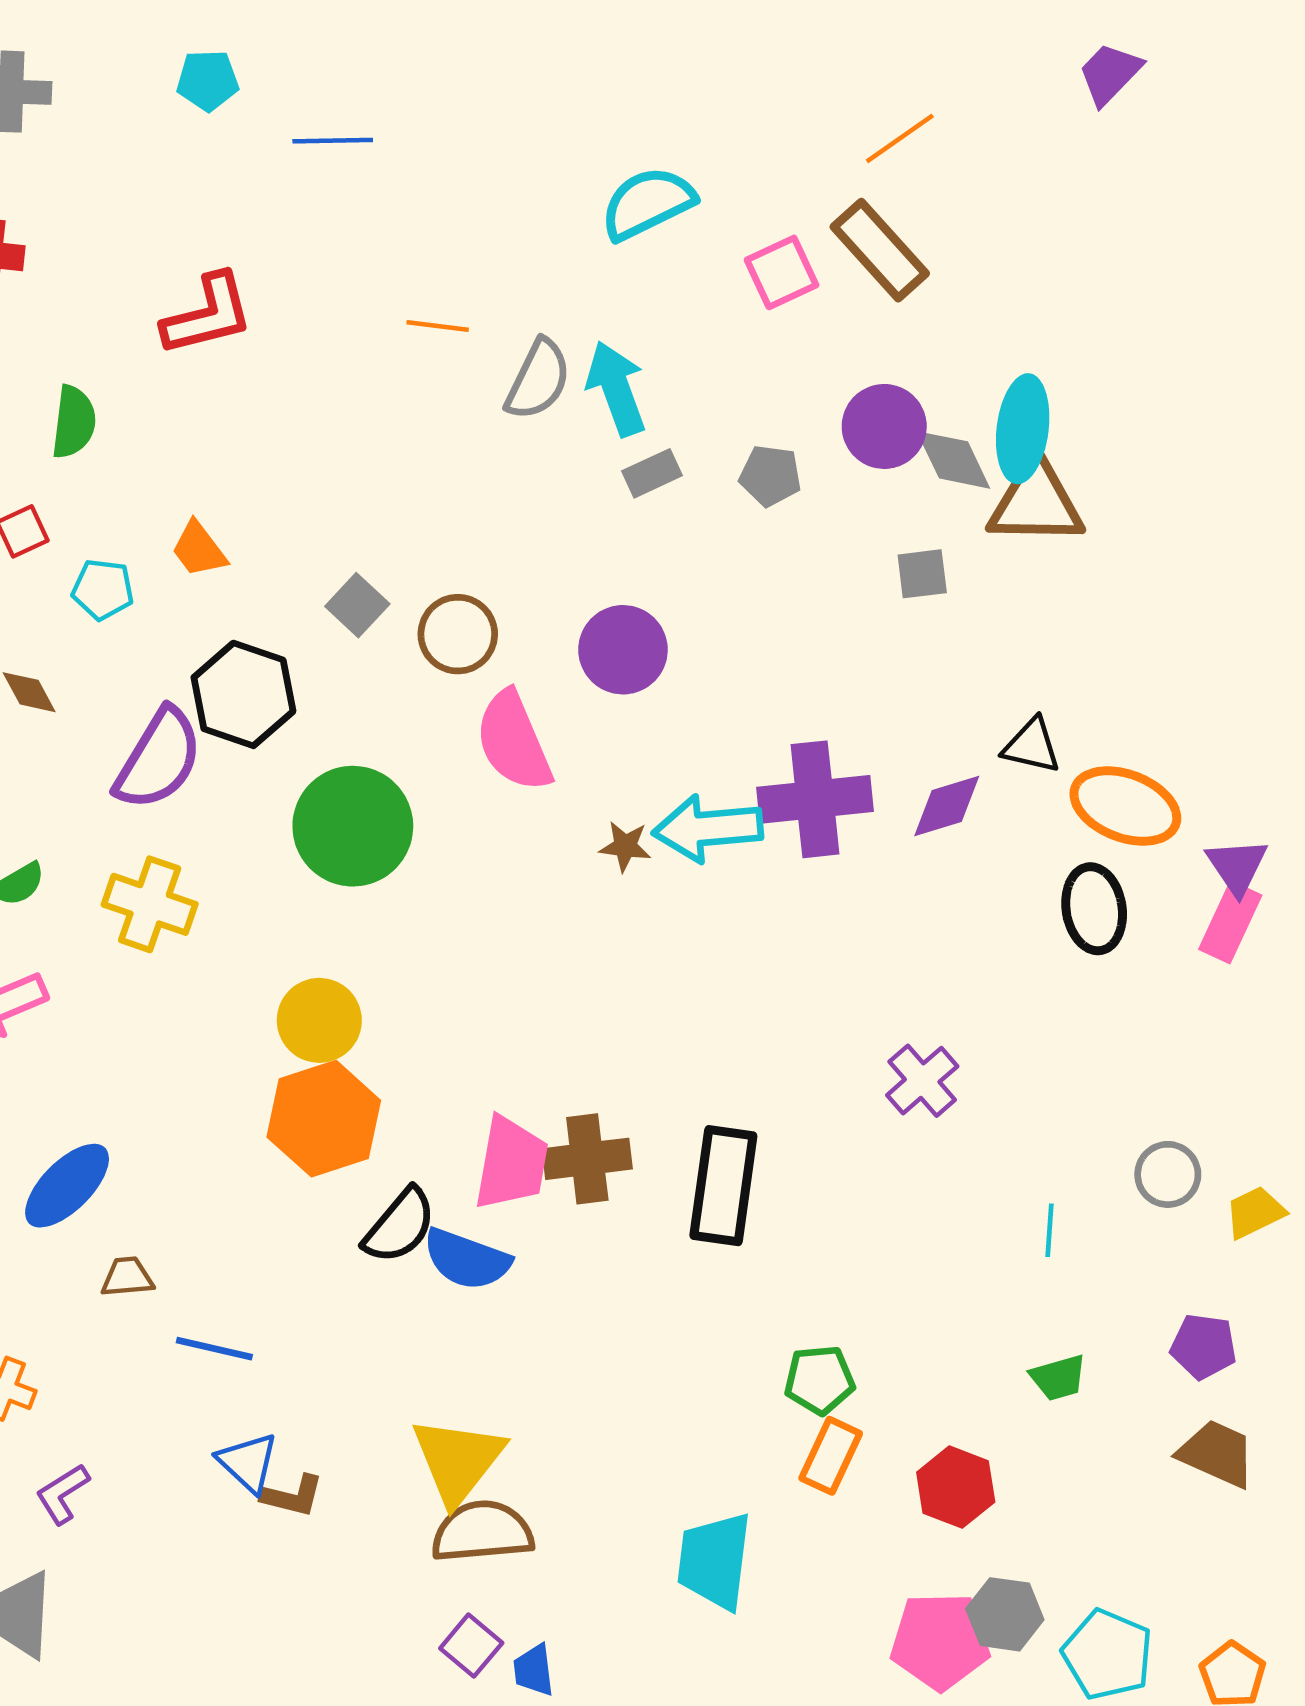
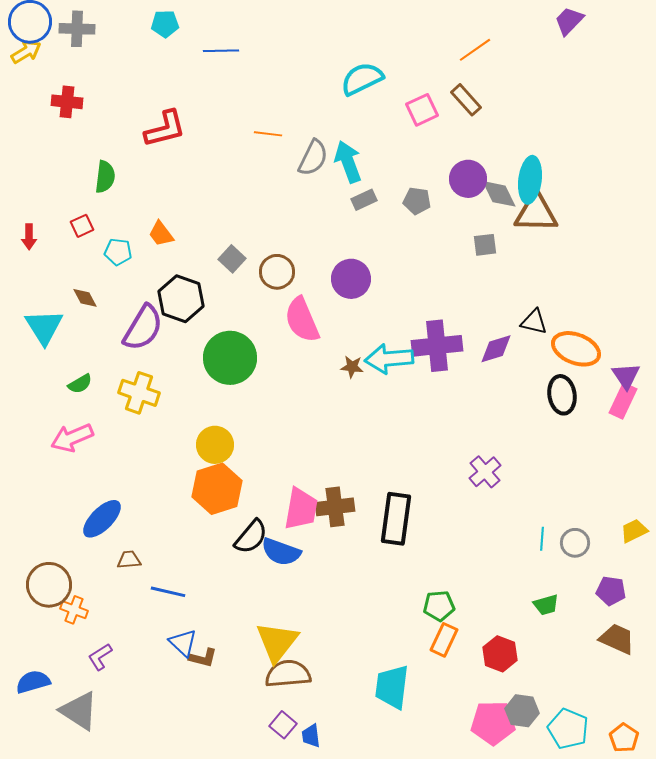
brown rectangle: (880, 250) -> (466, 100), size x0.7
gray circle: (1168, 1174) -> (575, 543), moved

